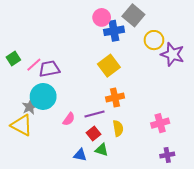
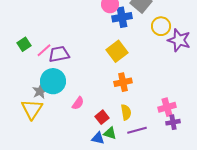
purple line: (94, 114) -> (137, 130), moved
yellow triangle: (22, 125) -> (32, 109), turned 35
blue triangle: (80, 155) -> (98, 138), moved
purple cross: (167, 155) -> (173, 122), moved

